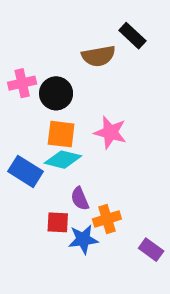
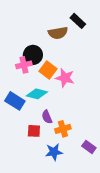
pink cross: (22, 83) -> (24, 65), moved
orange square: (61, 134) -> (48, 70), moved, turned 30
blue star: (83, 239) -> (54, 152), moved

